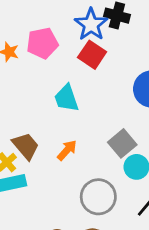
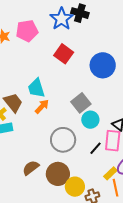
red square: (92, 55) -> (64, 54), moved
cyan trapezoid: (66, 98) -> (36, 88), moved

